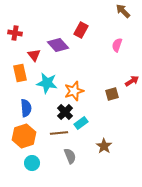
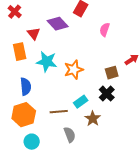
red cross: (15, 33) -> (15, 12), turned 32
pink semicircle: (117, 45) -> (105, 30), moved
black cross: (65, 112) -> (107, 94), moved
brown star: (104, 146) -> (93, 119), moved

